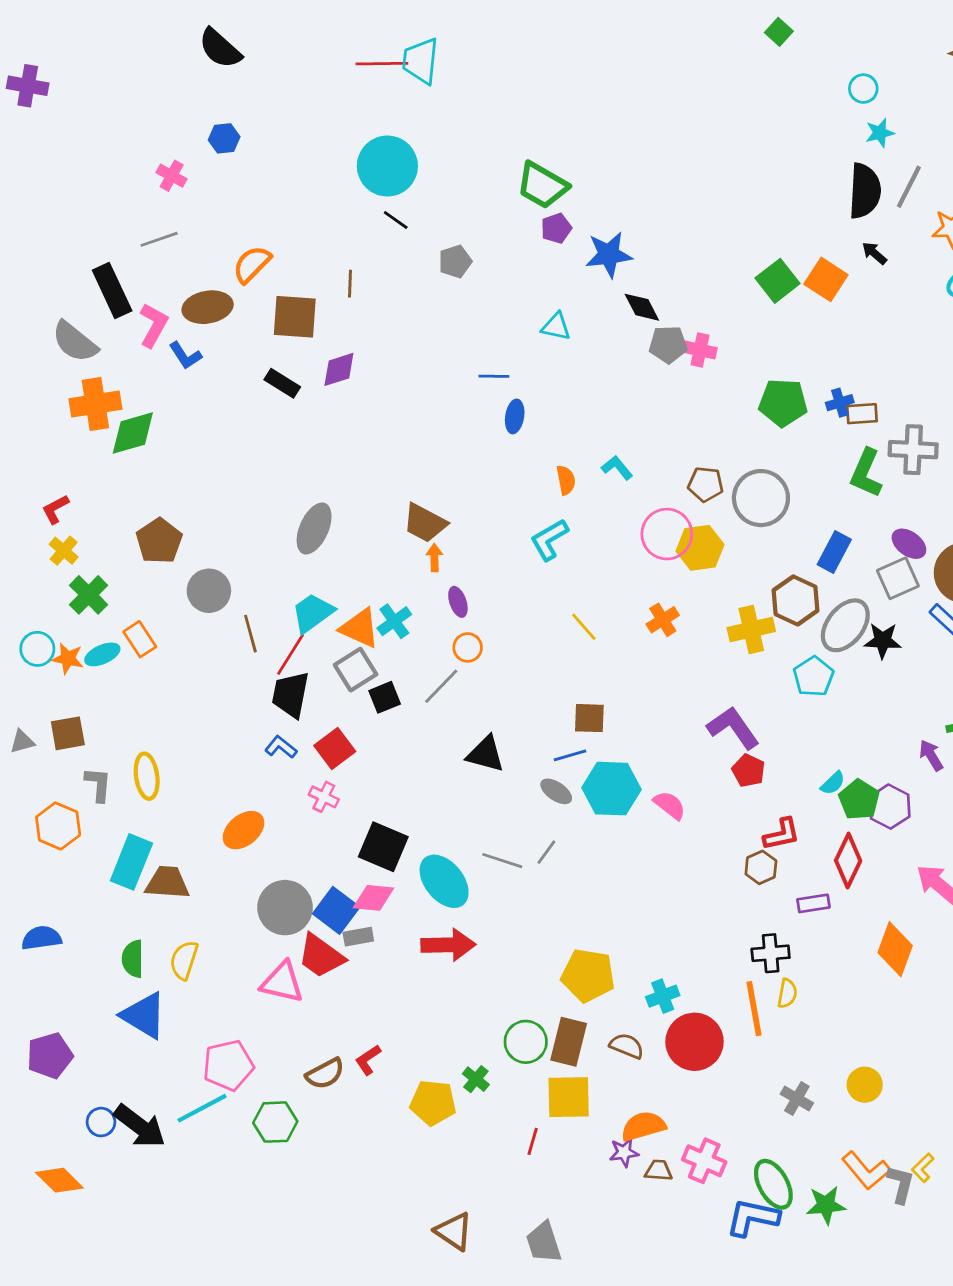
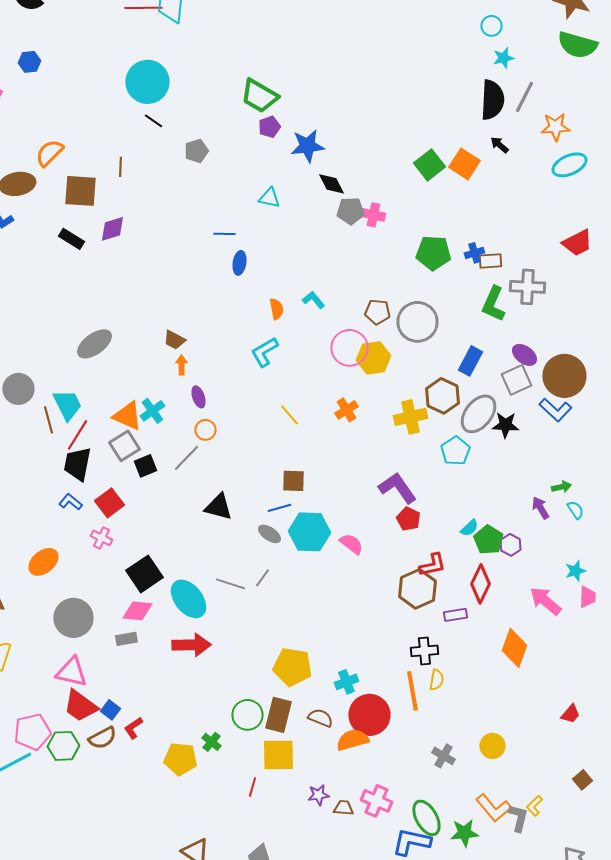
brown trapezoid: (425, 523) -> (174, 340), size x0.7
gray ellipse: (314, 529) -> (94, 344), turned 30
cyan trapezoid: (313, 613) -> (67, 405), moved, turned 100
purple hexagon: (890, 807) -> (510, 545), size x0.7
black square: (383, 847) -> (144, 574), turned 33
brown hexagon: (761, 867) -> (417, 589), size x1.6
blue square: (336, 910) -> (110, 710), moved, size x0.6
red trapezoid: (321, 956) -> (80, 706), moved
green hexagon: (275, 1122) -> (63, 746), moved
orange semicircle: (643, 1126) -> (352, 740), moved

